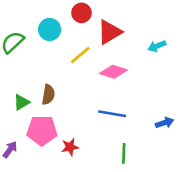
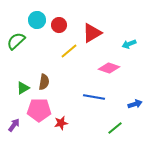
red circle: (82, 13) -> (59, 25), moved
cyan circle: (50, 29) -> (37, 20), moved
pink diamond: (113, 72) -> (109, 68), moved
green line: (124, 153) -> (115, 128), moved, turned 49

